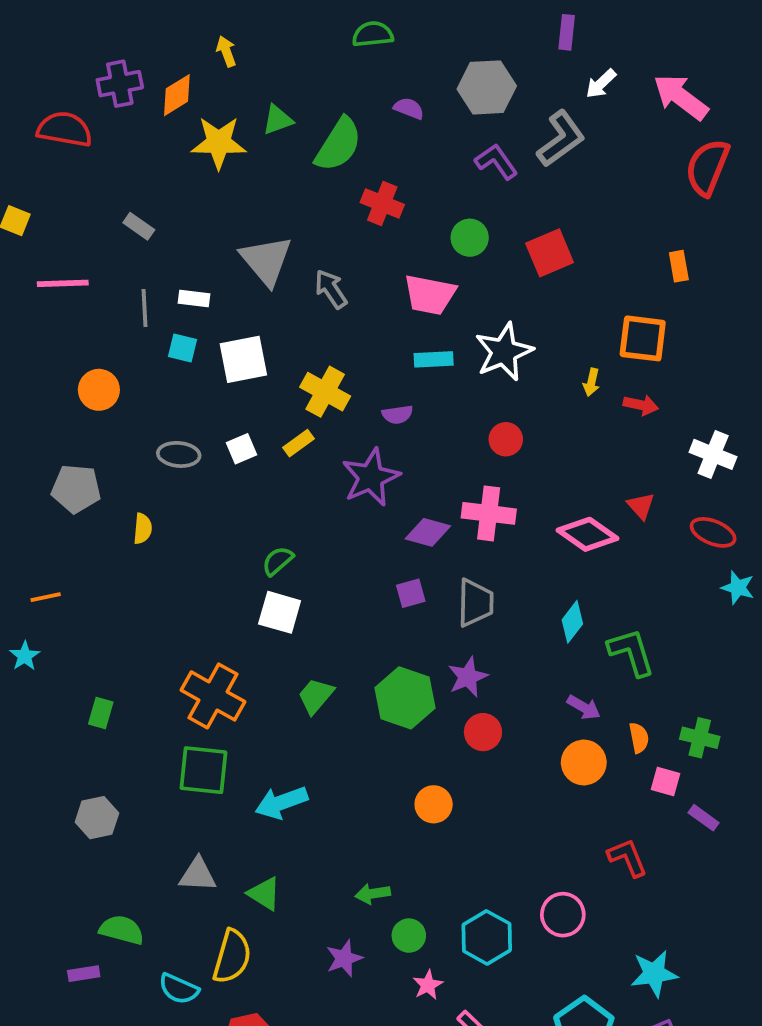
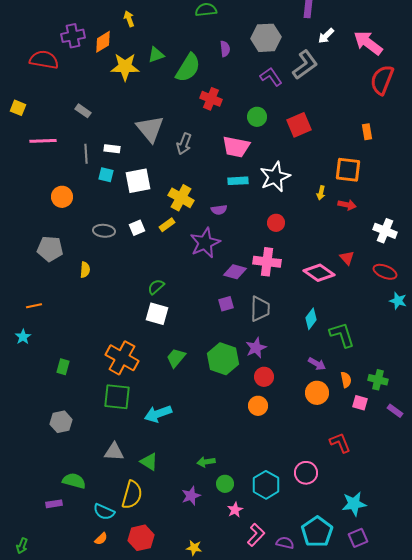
purple semicircle: (409, 108) -> (225, 49), turned 63
gray arrow: (331, 289) -> (184, 144), turned -125
orange circle: (434, 804) -> (258, 406), moved
purple rectangle: (704, 818) -> (395, 411), moved

